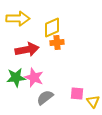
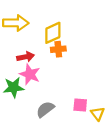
red arrow: (27, 50) -> (26, 57), size x0.7
pink star: (34, 78) -> (30, 74), moved

